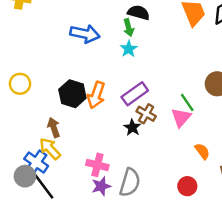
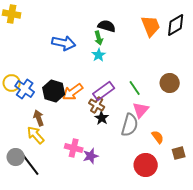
orange arrow: (96, 95) -> (73, 92), turned 35
green line: (187, 103) -> (135, 88), moved
brown cross: (146, 114) -> (97, 105), moved
blue cross: (36, 162) -> (25, 89), moved
gray semicircle: (130, 182) -> (130, 125), moved
purple star: (101, 186) -> (91, 156), moved
red circle: (187, 186) -> (146, 165), size x1.5

